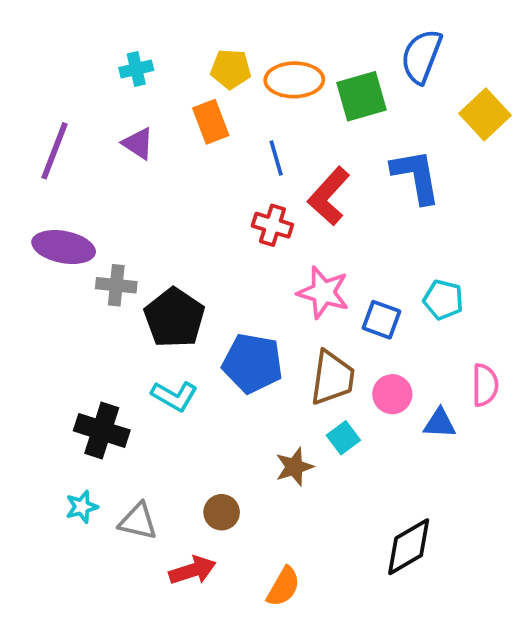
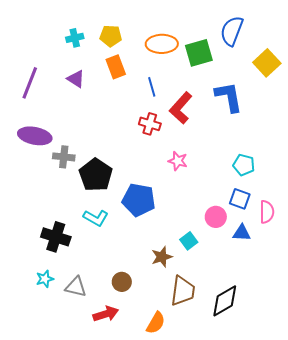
yellow pentagon: (231, 69) -> (111, 36), moved
pink star: (323, 292) -> (178, 161), size x0.7
blue square: (381, 320) -> (240, 199), moved
brown trapezoid: (332, 378) -> (183, 291), moved

